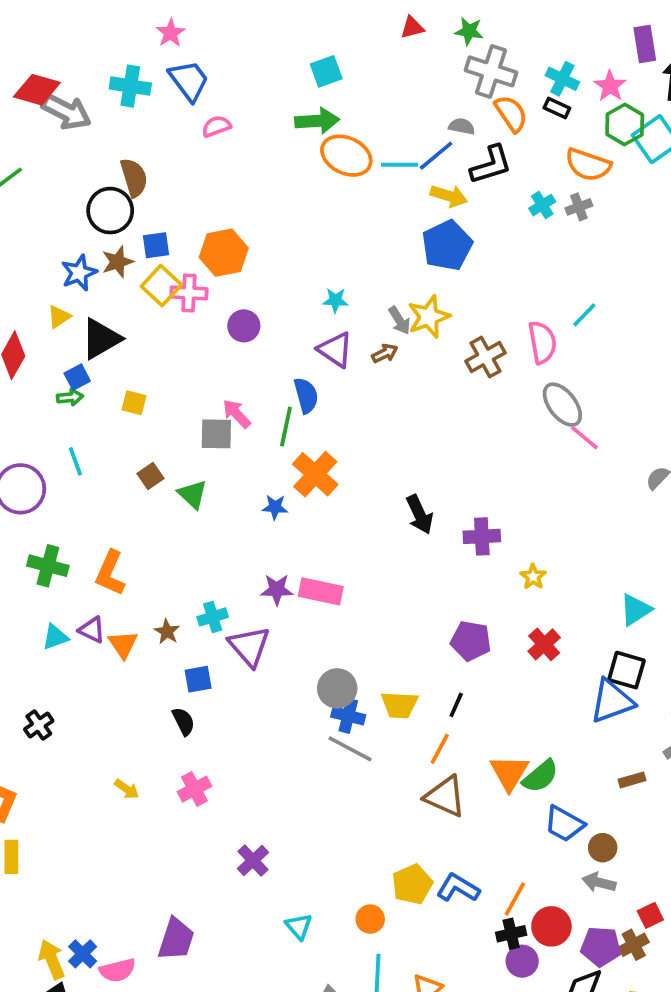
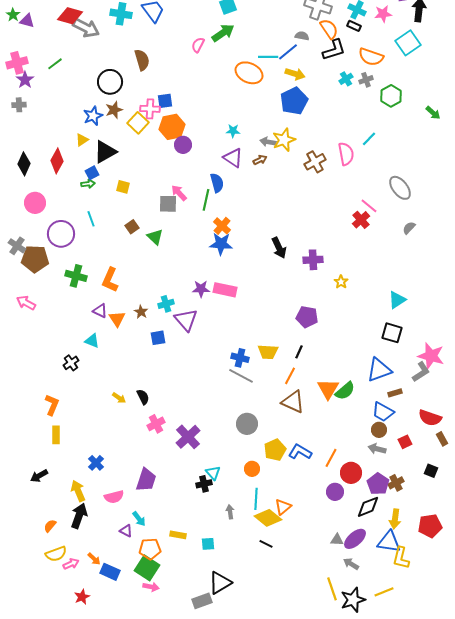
pink star: (610, 86) -> (383, 14), turned 30
green arrow: (317, 121) -> (223, 33), turned -30
green hexagon: (625, 124) -> (391, 96), moved
pink semicircle: (216, 126) -> (198, 45), moved, turned -42
orange ellipse: (346, 156) -> (249, 73), moved
black L-shape: (491, 165) -> (334, 50), moved
brown semicircle: (134, 178) -> (142, 60), moved
blue square: (156, 245) -> (165, 101), moved
orange hexagon: (224, 253) -> (172, 127), moved
pink cross: (189, 293) -> (150, 109), moved
gray arrow: (399, 320) -> (268, 142), turned 133
gray ellipse: (562, 405) -> (400, 188), moved
orange cross: (315, 474) -> (222, 226), size x0.7
blue star: (275, 507) -> (221, 244), moved, size x1.6
cyan triangle: (55, 637) -> (92, 341), moved, turned 42
red cross: (544, 644) -> (361, 220), moved
gray circle: (337, 688) -> (247, 424), moved
blue triangle: (612, 701) -> (379, 370), moved
black semicircle: (183, 721) -> (143, 397), moved
pink cross: (194, 789) -> (156, 424), moved
blue trapezoid: (564, 824) -> (383, 412), moved
purple cross: (253, 860) -> (188, 437), size x1.4
red square: (650, 915) -> (405, 442), moved
black cross: (511, 934) -> (204, 484), moved
purple pentagon: (601, 947) -> (378, 484), turned 30
blue cross: (83, 954) -> (96, 463), moved

